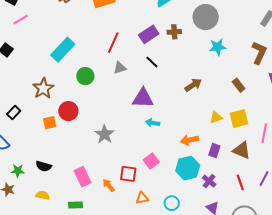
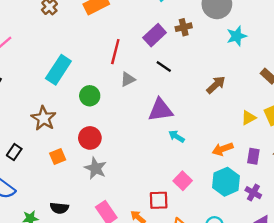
red circle: (68, 111) -> (90, 138), moved
cyan arrow: (153, 123) -> (177, 136), turned 32
gray star: (105, 134) -> (96, 168), moved

